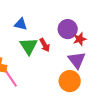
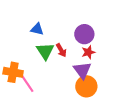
red star: (80, 39) -> (88, 52), moved
purple triangle: (77, 60) -> (82, 70), moved

